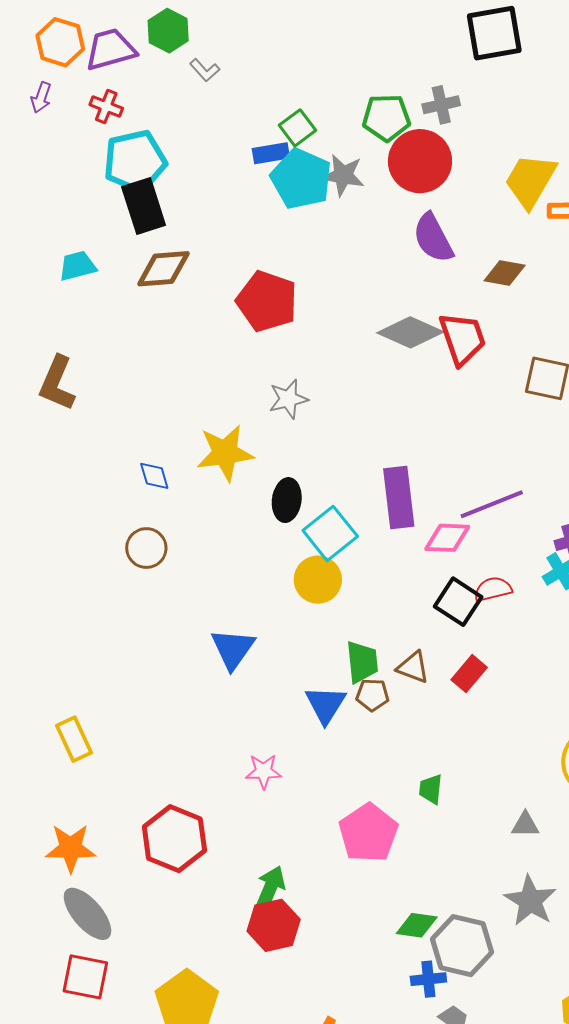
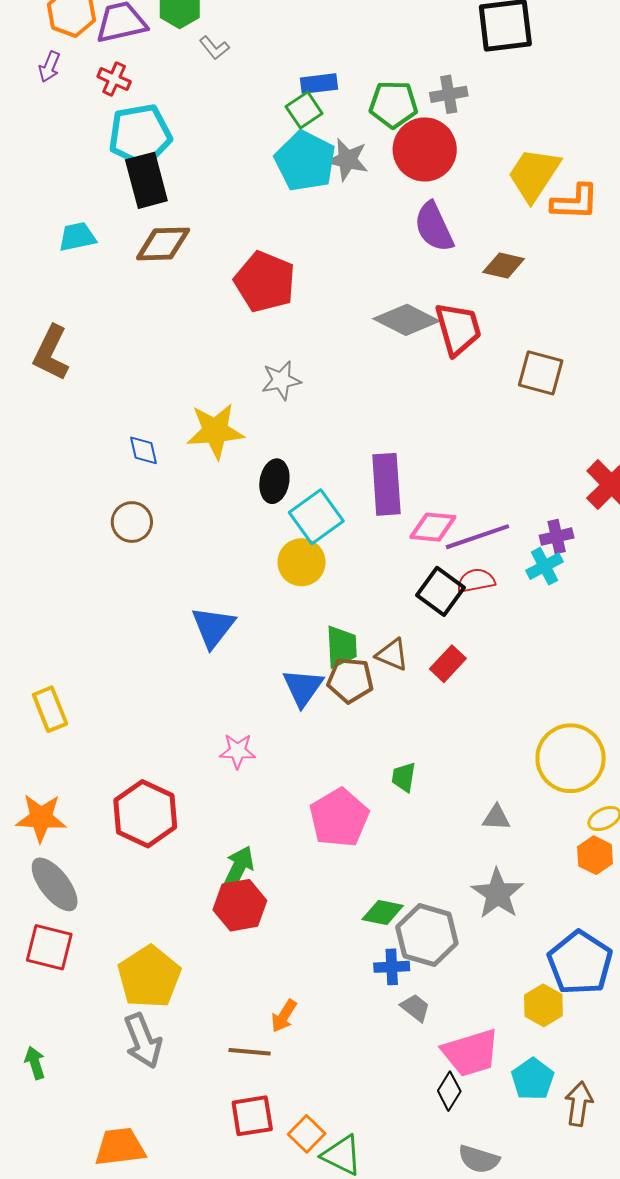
blue rectangle: (271, 153) -> (319, 84), moved
purple line: (492, 504) -> (478, 537), moved
brown pentagon: (372, 695) -> (350, 680), size x1.4

